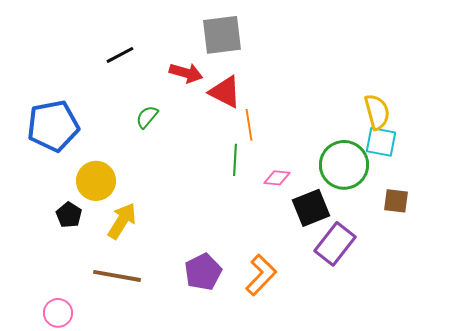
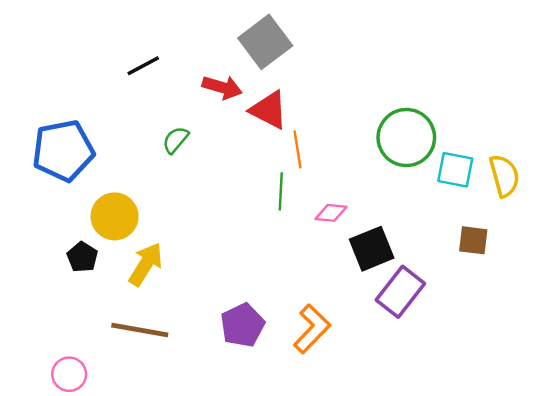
gray square: (222, 35) -> (265, 42), turned -30
yellow semicircle: (377, 112) -> (504, 176), moved
green circle: (344, 165) -> (406, 137), moved

